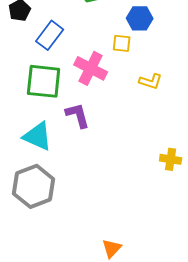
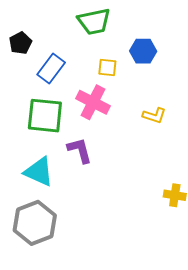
yellow square: (122, 43) -> (107, 67), moved

